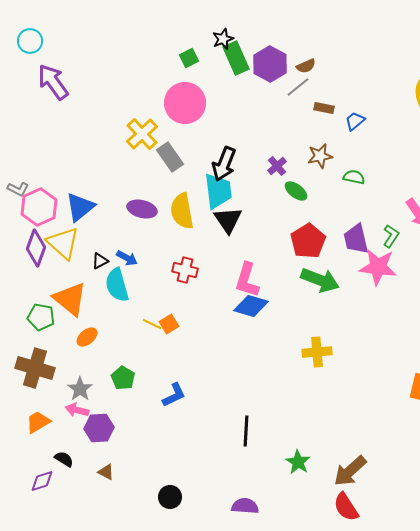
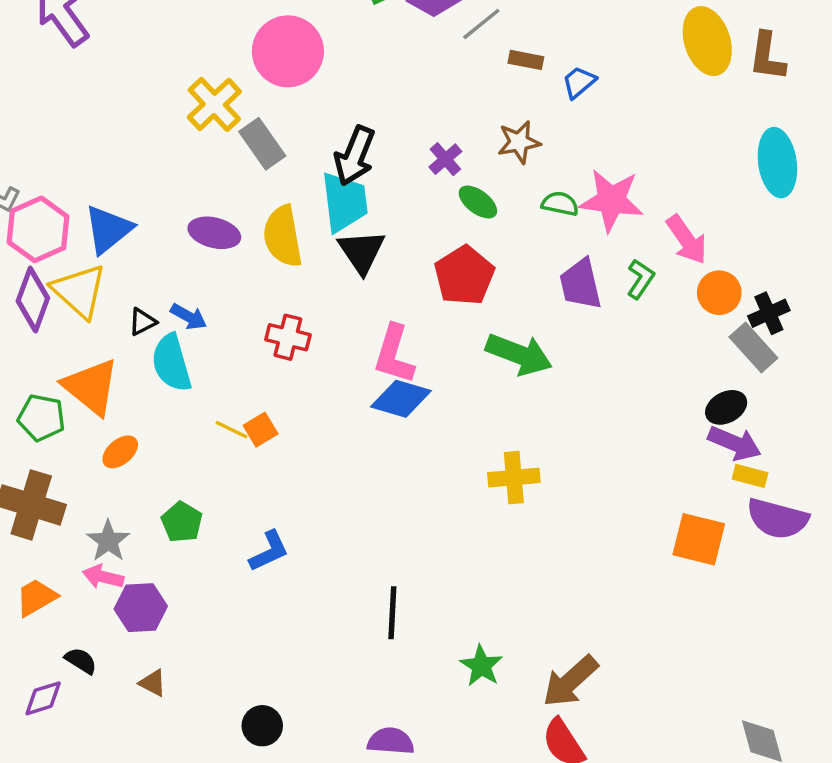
green semicircle: (354, 177) -> (560, 204), moved
red pentagon: (308, 241) -> (464, 276), moved
pink star: (378, 267) -> (611, 200), moved

